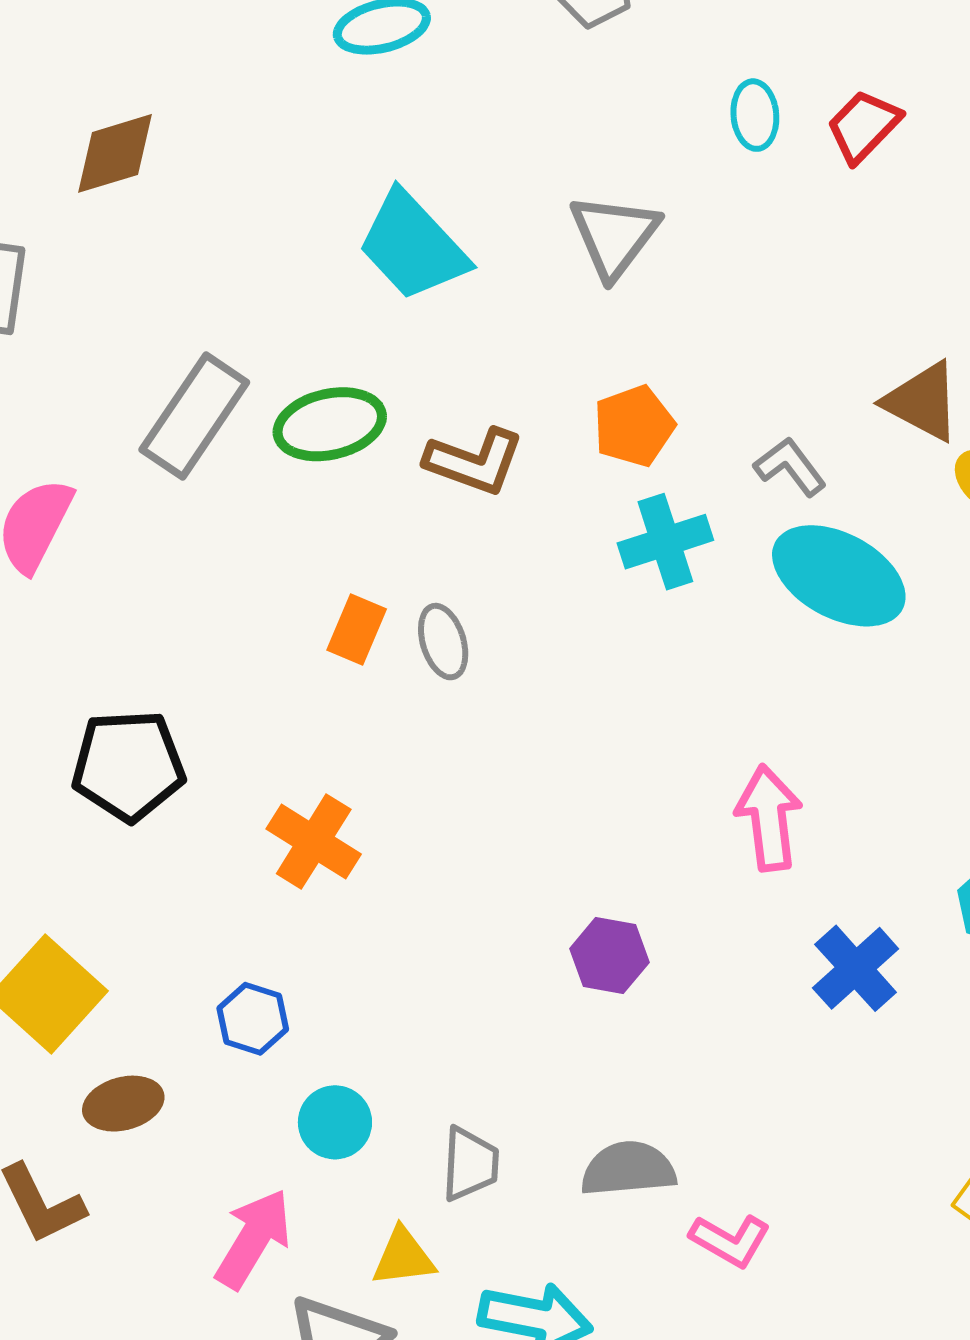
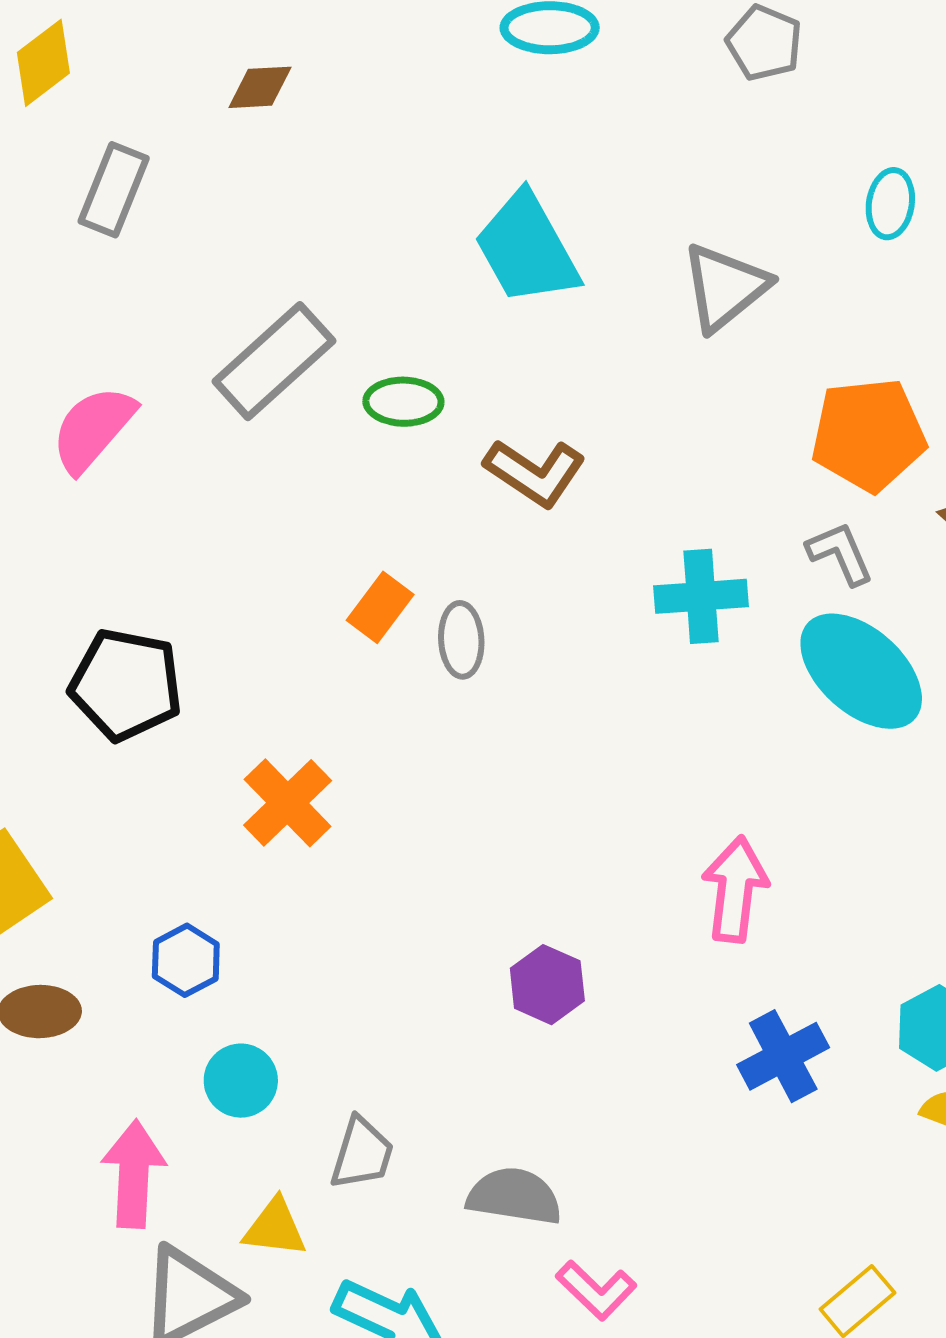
brown diamond: (115, 153) -> (260, 87), size x0.7
green ellipse: (330, 424) -> (403, 402), size x0.7
orange pentagon: (634, 426) -> (869, 435), moved, size x1.4
pink arrow: (253, 1239) -> (134, 1174), turned -42

